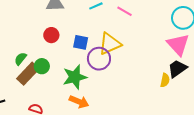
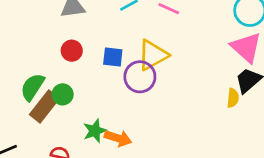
green semicircle: (20, 59) -> (32, 87), size x1.5
green star: (75, 77) -> (95, 131), moved, size x0.7

